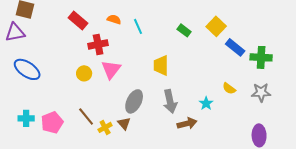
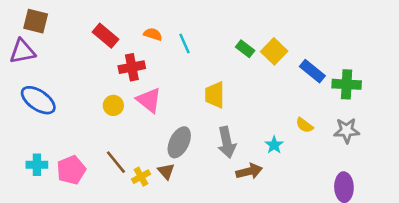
yellow square: (216, 26) -> (274, 51), moved
pink triangle: (111, 69) -> (149, 100), turned -30

